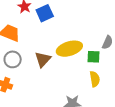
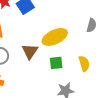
green square: (94, 57) -> (56, 63), moved

